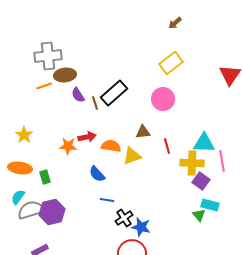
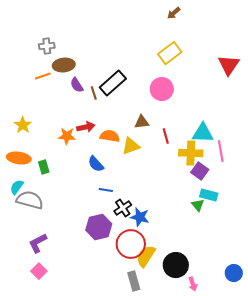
gray cross: (48, 56) -> (47, 46), size x0.6
gray semicircle: (31, 210) -> (30, 200), turned 32
purple hexagon: (52, 212) -> (99, 227), moved

